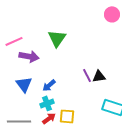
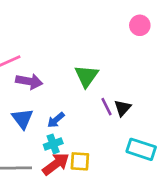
green triangle: (57, 38) -> (87, 76), moved
black triangle: (99, 76) -> (123, 108), turned -40
red arrow: (49, 118) -> (56, 164), size x1.5

